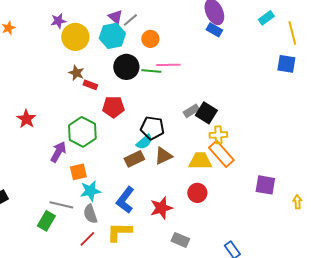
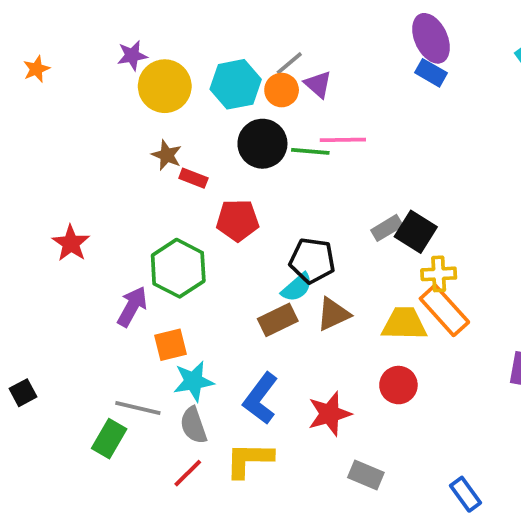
purple triangle: (115, 17) -> (318, 84), moved
gray line: (130, 20) -> (289, 63), moved
orange circle: (150, 39) -> (282, 90), moved

